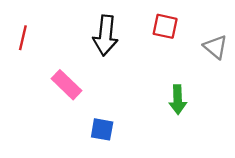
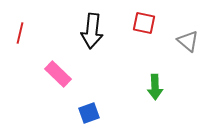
blue square: (102, 129) -> (89, 113), turned -30

